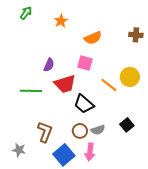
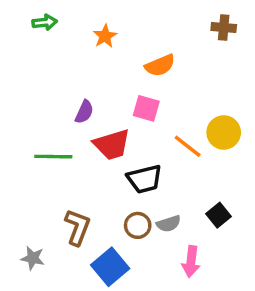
green arrow: (26, 13) -> (45, 22), turned 48
brown cross: (136, 35) -> (224, 28), moved
black trapezoid: (84, 104) -> (145, 179), turned -55
pink arrow: (90, 152) -> (191, 262), moved

